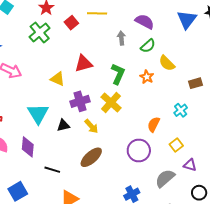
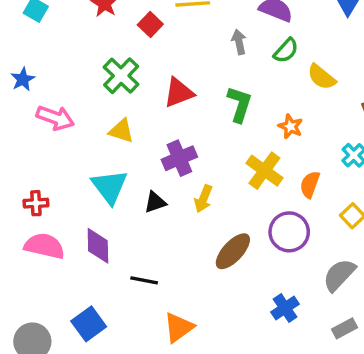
green cross: (40, 32) -> (121, 76), moved
orange star: (147, 77) -> (290, 126), moved
yellow triangle: (57, 79) -> (121, 131), moved
yellow cross: (111, 102) -> (264, 171), moved
yellow arrow: (91, 126) -> (203, 199), turned 70
brown ellipse: (91, 157) -> (233, 251), moved

